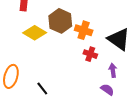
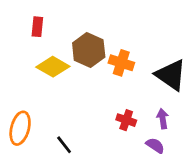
red cross: (90, 54) -> (126, 120), moved

